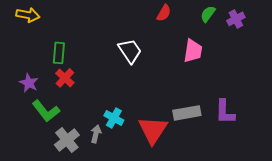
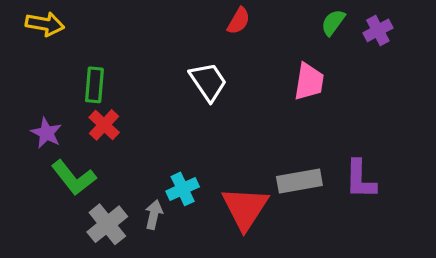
red semicircle: (164, 13) -> (239, 21), moved
cyan cross: (114, 118) -> (183, 189), turned 36

